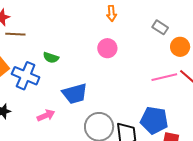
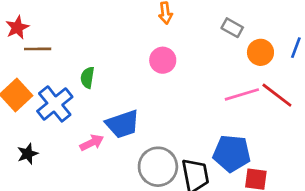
green semicircle: (51, 58) -> (87, 77), turned 84
blue cross: (26, 76) -> (55, 104), turned 32
pink arrow: (46, 115) -> (92, 143), moved

